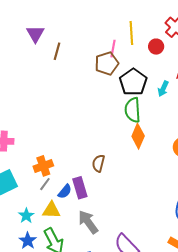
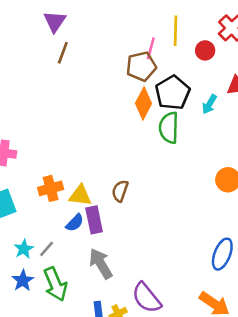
brown line: (57, 51) -> (63, 53), moved
orange diamond: (138, 136) -> (144, 103), moved
gray line: (45, 184) -> (47, 249), moved
yellow triangle: (51, 210) -> (80, 195), moved

